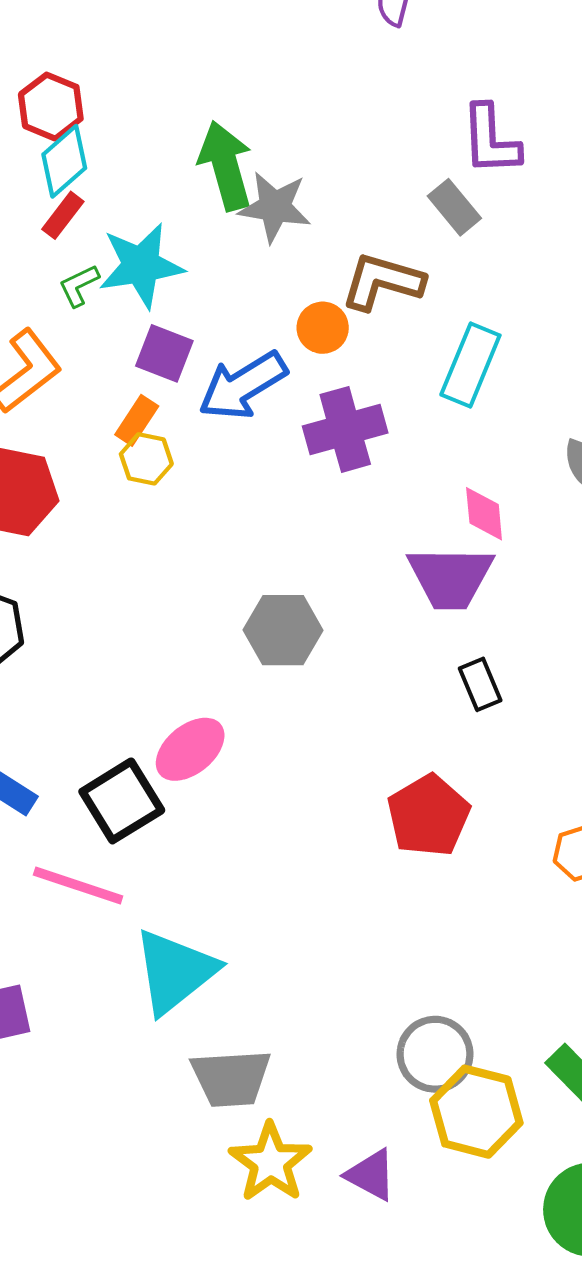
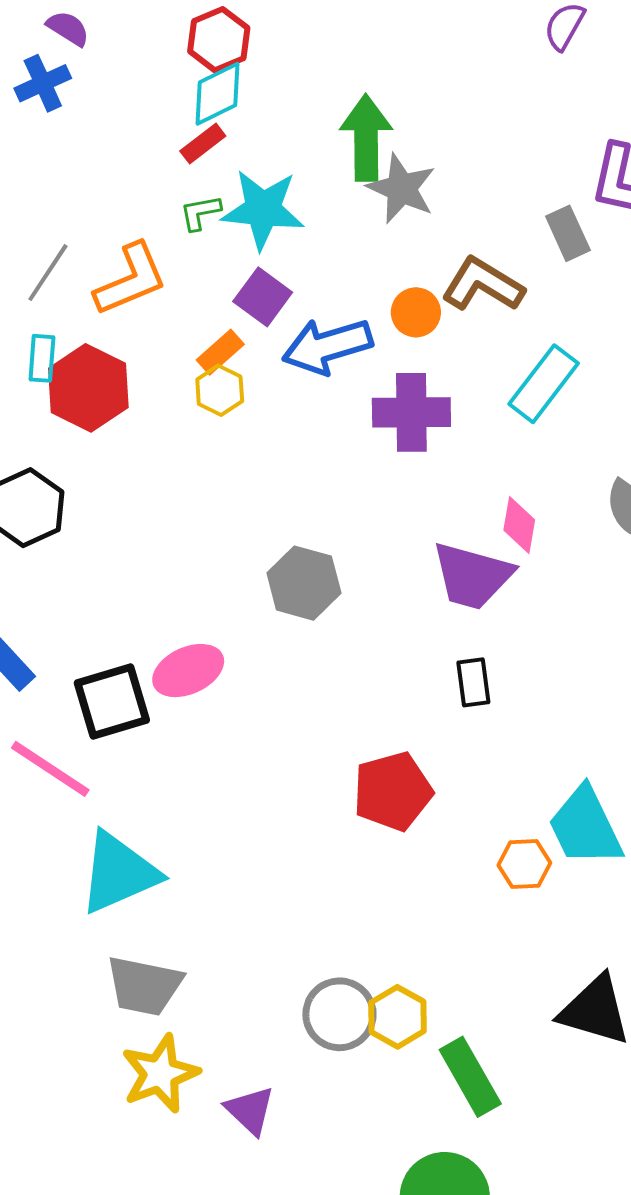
yellow hexagon: (476, 1112) -> (397, 1017), moved, size x0.7

